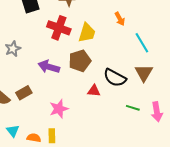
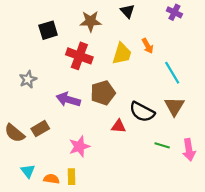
yellow trapezoid: (87, 33) -> (122, 54), moved

